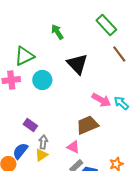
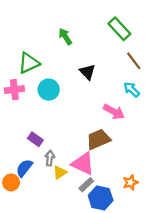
black triangle: (77, 64) -> (87, 72), size x0.7
cyan arrow: (121, 103) -> (132, 90), moved
pink triangle: (73, 147) -> (83, 164), size x1.6
yellow triangle: (41, 155) -> (60, 172), moved

